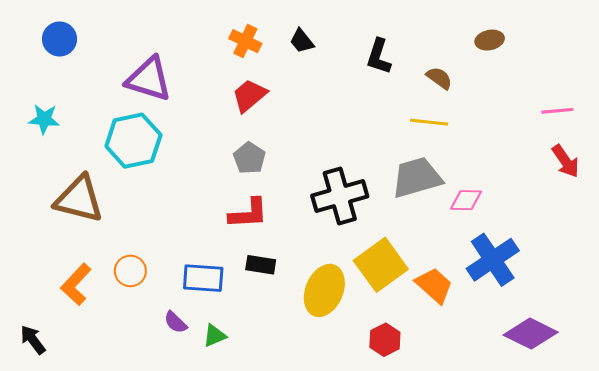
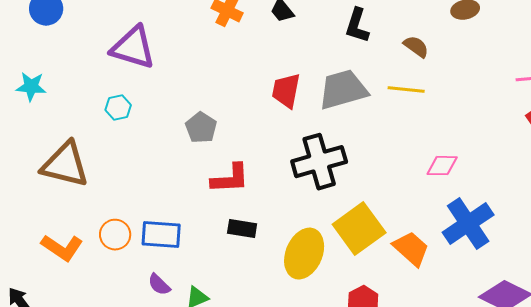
red trapezoid: (249, 95) -> (286, 91), moved, turned -39
cyan hexagon: (133, 141) -> (118, 108), size x0.5
gray pentagon: (249, 158) -> (201, 128), moved
gray trapezoid: (417, 178) -> (343, 90), moved
blue rectangle: (203, 278) -> (161, 235), moved
orange L-shape: (76, 284) -> (62, 248), turned -99

